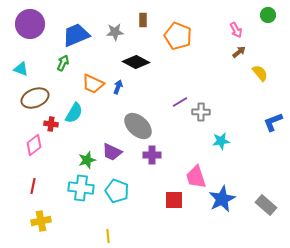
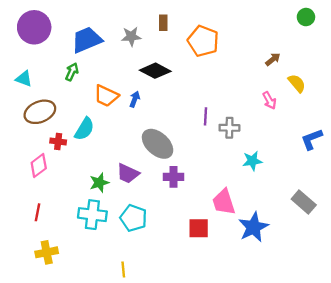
pink arrow: (236, 30) -> (269, 100), moved
purple line: (180, 102) -> (205, 116), turned -56
gray rectangle: (266, 205) -> (304, 202), moved

